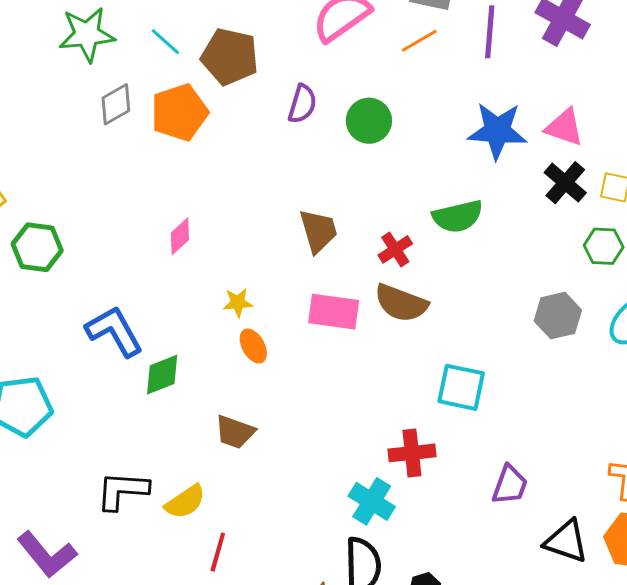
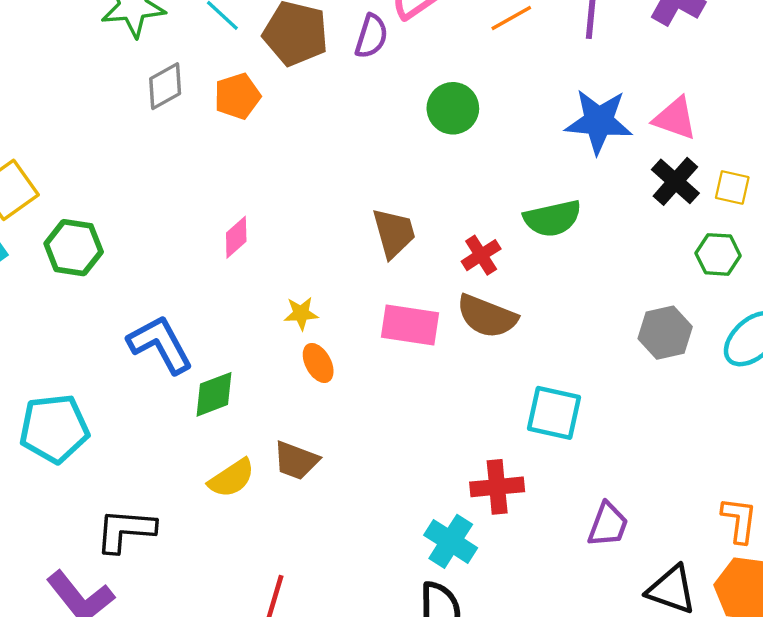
purple semicircle: (302, 104) -> (371, 36), moved
orange pentagon: (179, 112) -> (237, 96), size x0.7
black L-shape: (122, 491) -> (125, 530), moved
yellow semicircle: (185, 502) -> (232, 478), moved

